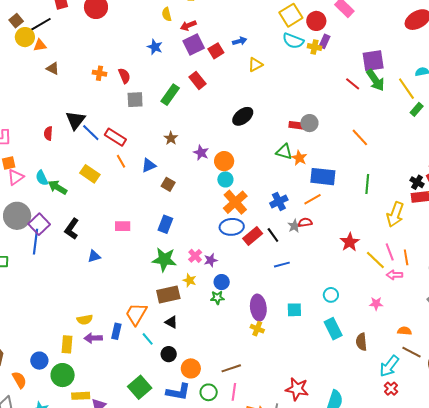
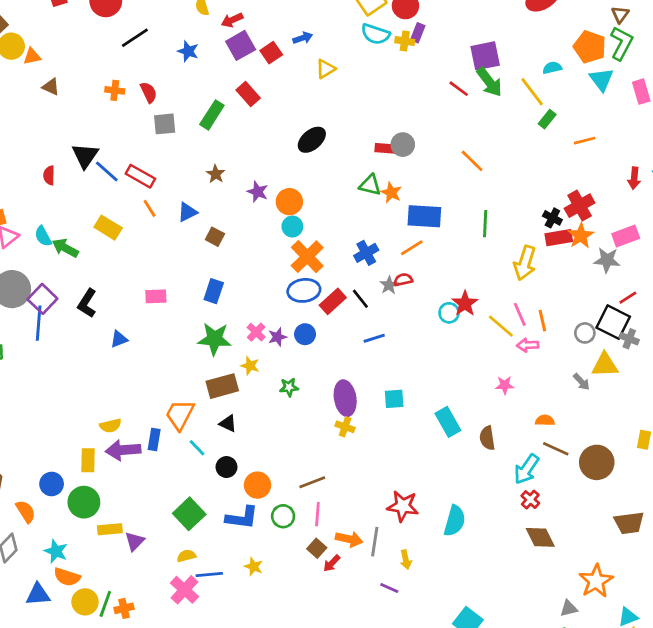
black line: (41, 24) -> (135, 38), moved
blue circle: (222, 282) -> (305, 334), moved
cyan circle: (331, 295) -> (449, 313), moved
purple arrow: (93, 338) -> (123, 450), size x1.4

